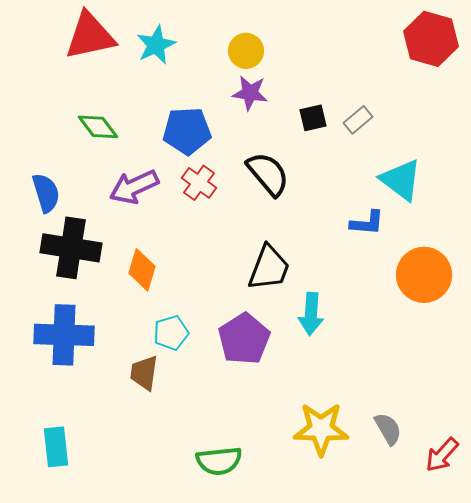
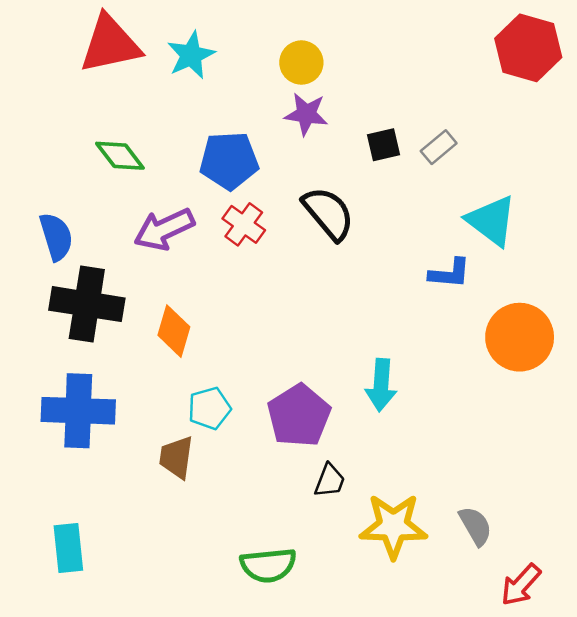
black trapezoid: (269, 268) -> (330, 481), moved, size x0.6
red arrow: (442, 455) -> (521, 585), moved

